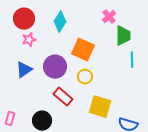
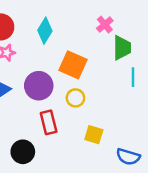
red rectangle: (63, 97) -> (49, 122), turned 36
yellow square: (100, 107) -> (94, 135), size x0.7

